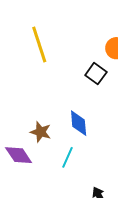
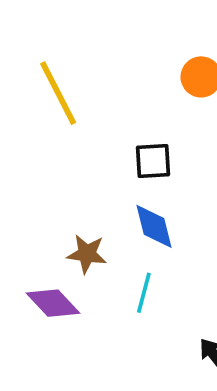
black square: (96, 74) -> (153, 161), moved, turned -30

